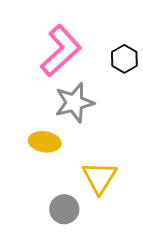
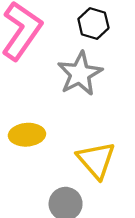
gray star: (74, 103) -> (80, 74), moved

